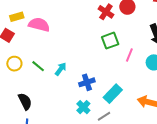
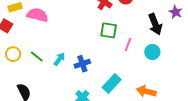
green square: (110, 41) -> (109, 30), turned 30
blue cross: (87, 82) -> (82, 64), moved

